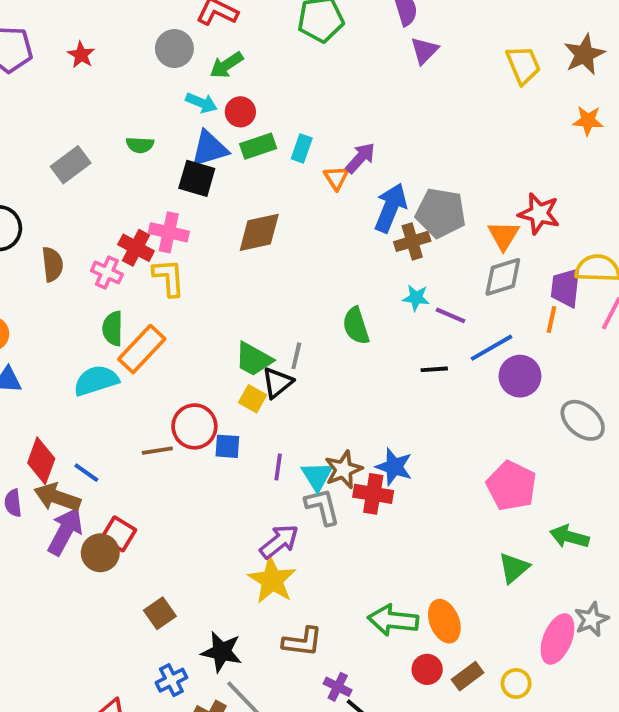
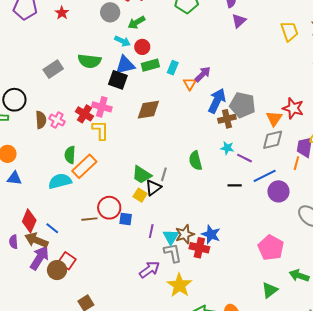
green semicircle: (140, 145) -> (90, 61), size x1.6
pink cross: (107, 273) -> (57, 120), moved
yellow star: (272, 580) -> (179, 285), moved

